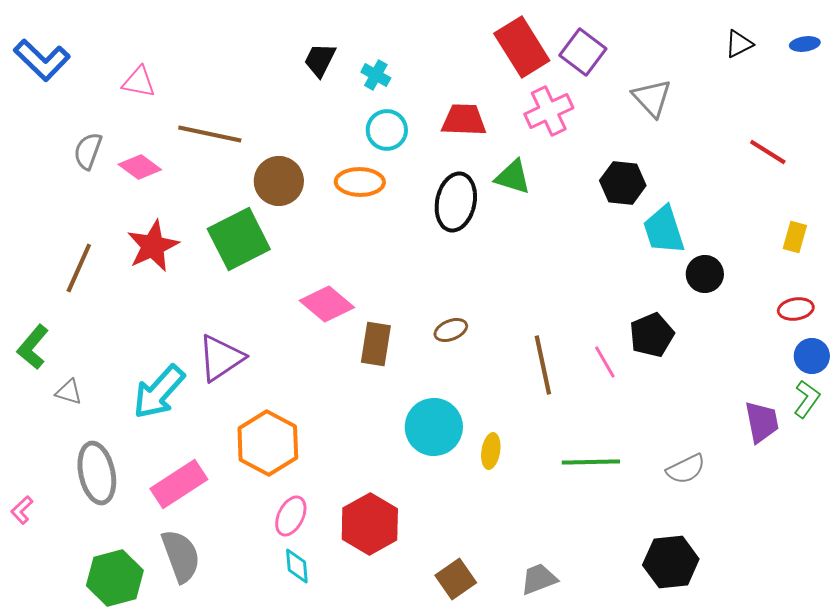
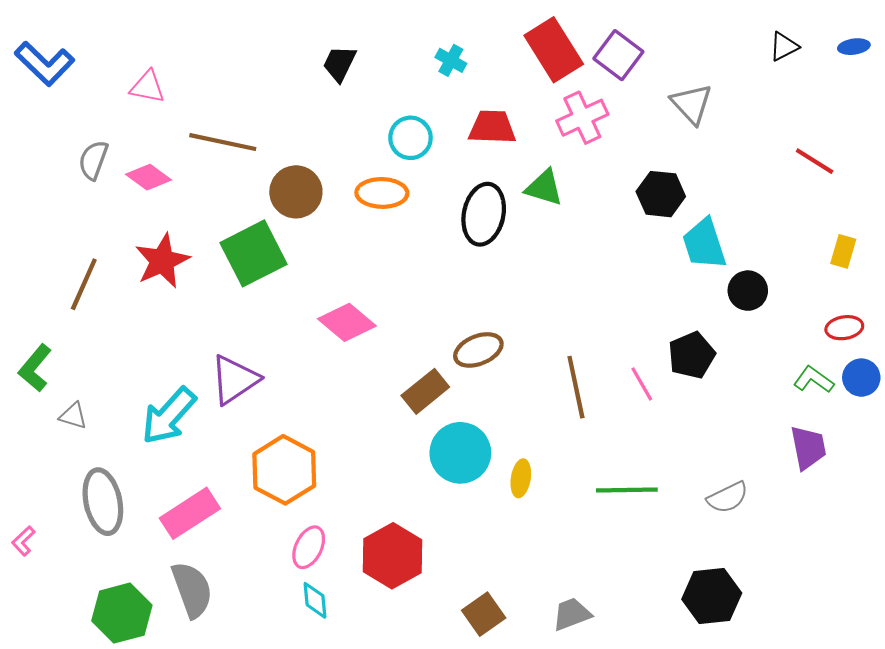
cyan cross: (376, 75) -> (451, 60), moved
brown ellipse: (451, 330) -> (478, 350), size x1.4
brown rectangle: (376, 344) -> (425, 391), moved, turned 42
green L-shape: (807, 399) -> (814, 380), moved, turned -90

